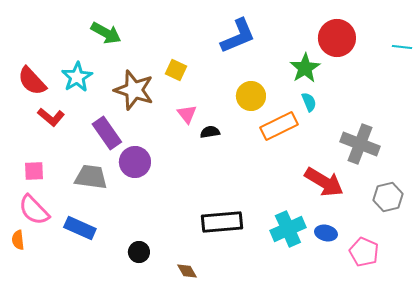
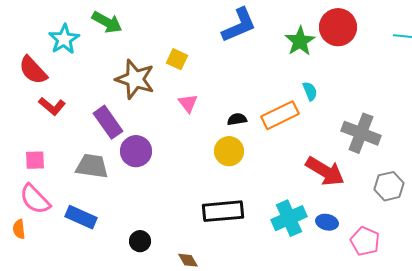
green star: (305, 68) -> (300, 41), moved
cyan star: (77, 77) -> (64, 39), moved
yellow circle: (251, 96) -> (229, 151), moved
black semicircle: (210, 132) -> (237, 119), moved

